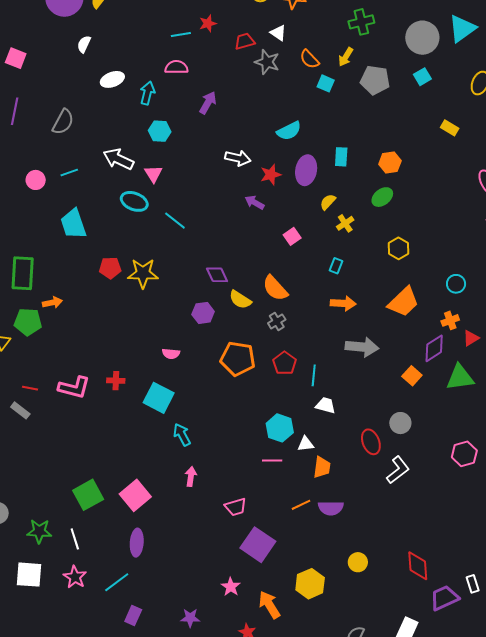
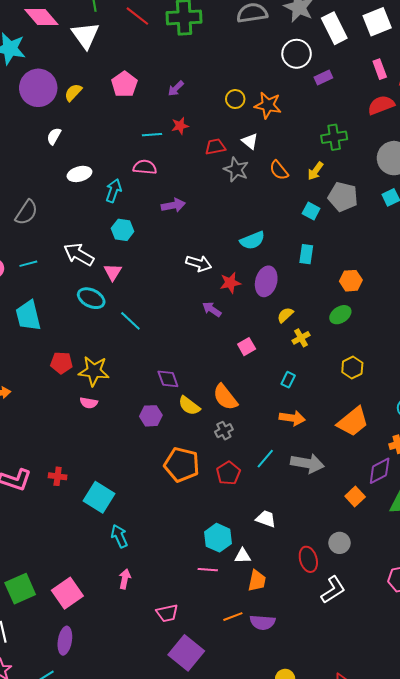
cyan square: (326, 83) -> (311, 211), moved
purple arrow: (208, 103) -> (173, 205), turned 45
cyan rectangle: (341, 157) -> (306, 254), moved
pink semicircle: (171, 354) -> (89, 403), moved
cyan line: (314, 375) -> (265, 459), moved, turned 30

